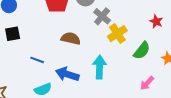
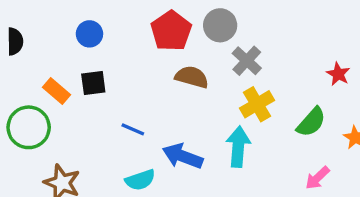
yellow cross: (117, 34) -> (257, 104), moved
brown semicircle: (71, 38) -> (192, 77), moved

